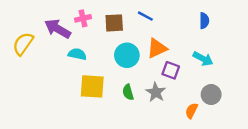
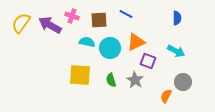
pink cross: (83, 18) -> (72, 16), turned 32
yellow semicircle: (23, 44) -> (21, 23), moved
cyan semicircle: (77, 54) -> (87, 42), moved

